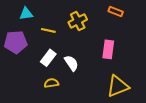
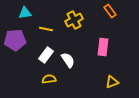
orange rectangle: (116, 12) -> (110, 11), turned 32
yellow triangle: (118, 86) -> (112, 82), size x0.6

